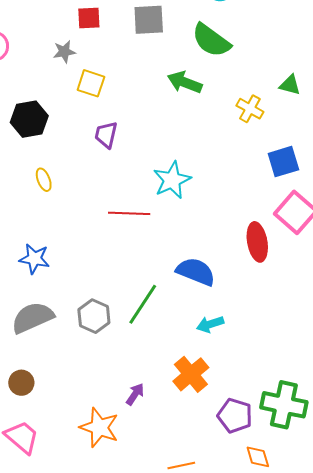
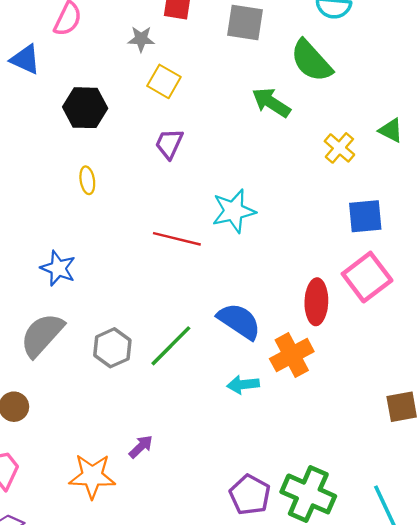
gray semicircle: (33, 318) -> (42, 335), turned -36
orange cross: (191, 374) -> (292, 355), moved
orange star: (99, 427) -> (92, 476), turned -30

